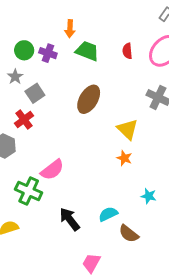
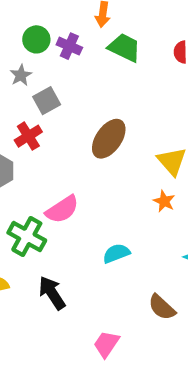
brown ellipse: (89, 99) -> (109, 139), moved
cyan semicircle: (108, 214) -> (116, 253), moved
black arrow: (70, 219) -> (52, 293), moved

